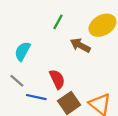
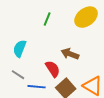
brown arrow: (80, 45) -> (70, 54), moved

